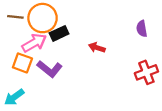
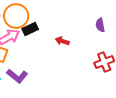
purple L-shape: (50, 69) -> (17, 76), moved

